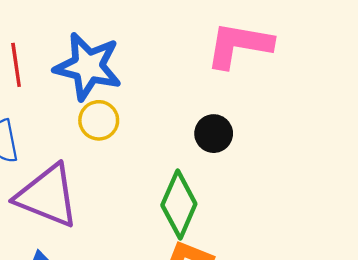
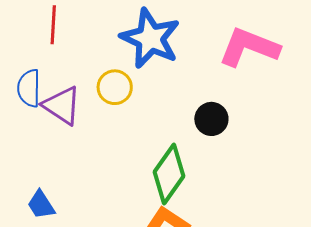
blue star: (88, 66) -> (150, 38), moved
purple triangle: (47, 196) -> (62, 106), moved, size x0.7

